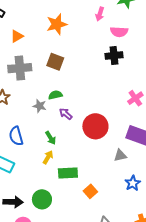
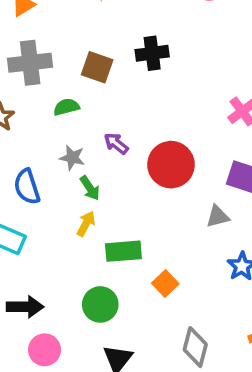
black cross: (114, 56) -> (152, 53), moved
brown square: (55, 62) -> (97, 67), moved
green semicircle: (55, 95) -> (66, 107), moved
gray star: (40, 106) -> (72, 158), moved
green circle: (42, 199) -> (100, 304), moved

